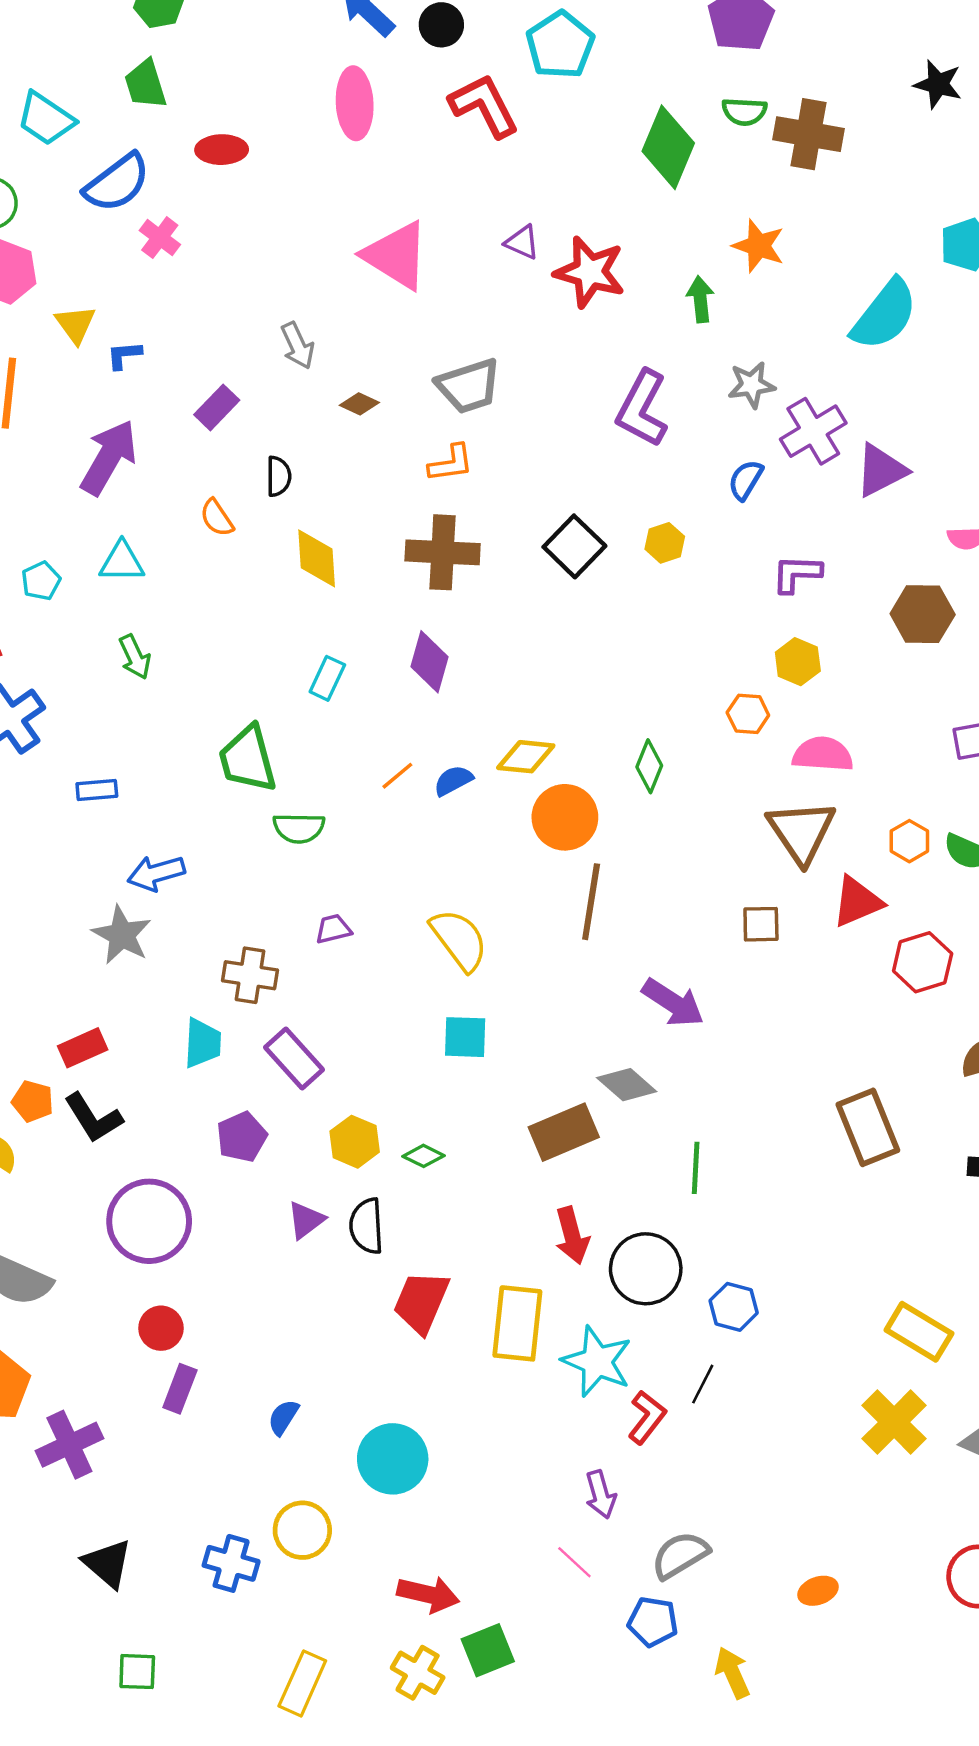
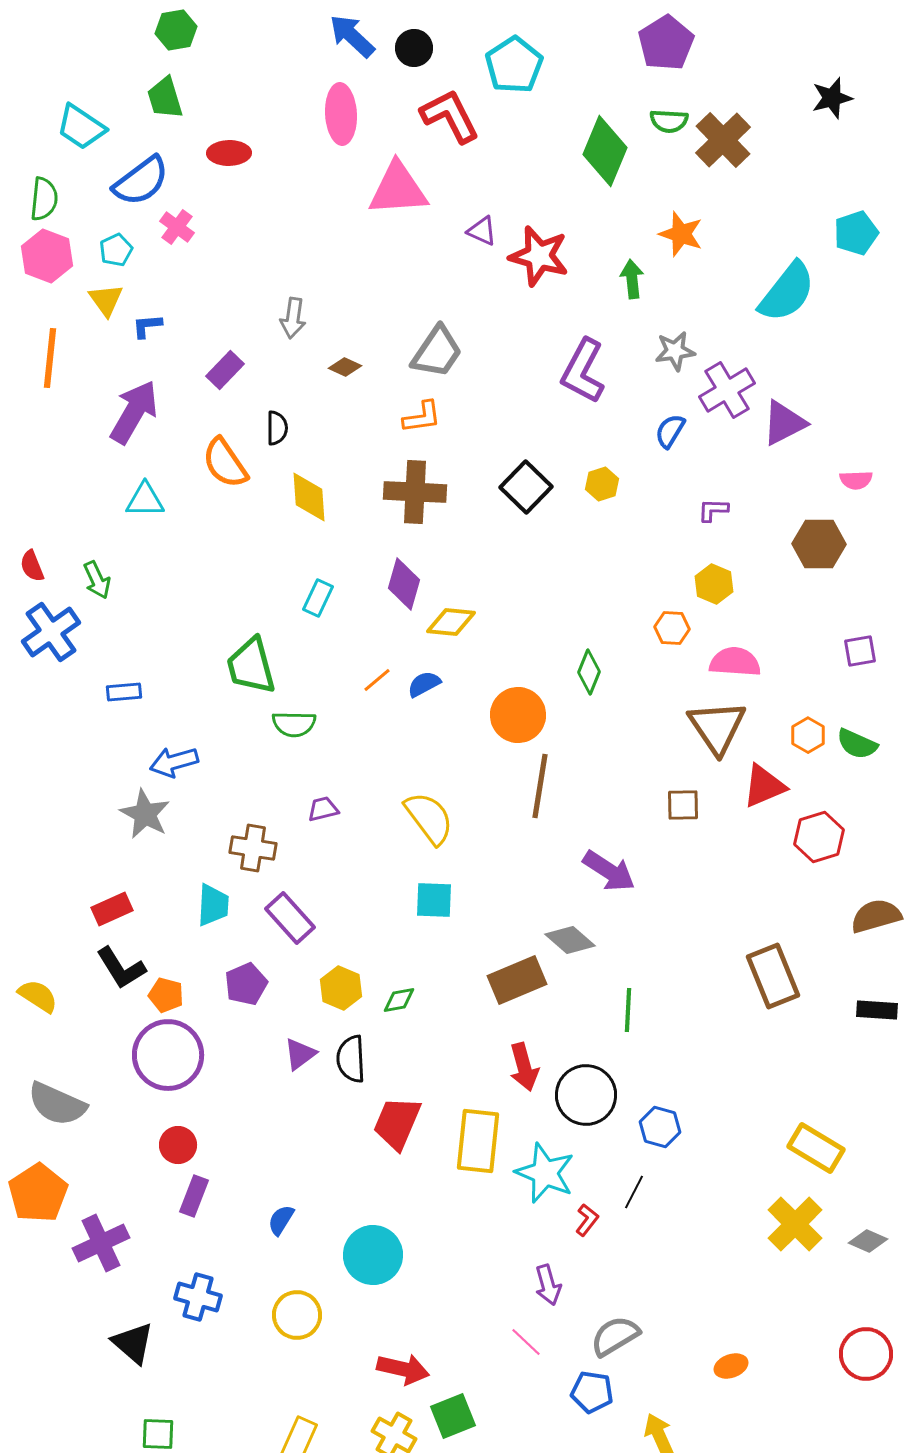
black star: (938, 84) -> (832, 98), turned -30
brown cross: (808, 134) -> (723, 140), turned 36
pink triangle: (396, 255) -> (398, 189), moved, turned -36
gray arrow: (298, 346) -> (293, 318), turned 33
gray trapezoid: (469, 386) -> (437, 352), turned -38
orange semicircle: (217, 518) -> (225, 463), size x1.6
purple L-shape: (797, 574) -> (713, 510), size x0.7
cyan pentagon: (41, 581) -> (116, 250), moved
green arrow: (135, 657) -> (97, 580), moved
yellow diamond: (526, 757) -> (451, 622), moved
orange pentagon: (33, 1101) -> (166, 995), moved
green diamond: (424, 1156) -> (399, 1000), turned -36
red L-shape: (647, 1417) -> (587, 1220), size x0.7
blue cross: (231, 1563) -> (198, 1297), moved

